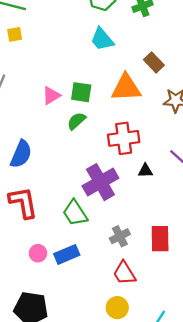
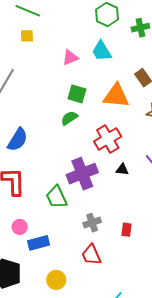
pink triangle: (51, 95) -> (70, 58), moved
red cross: (124, 138) -> (108, 139), turned -32
red rectangle: (160, 239) -> (126, 230), size x0.6
blue rectangle: (67, 254) -> (39, 243), moved
yellow circle: (117, 308) -> (56, 280), moved

